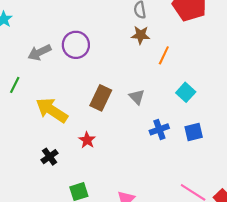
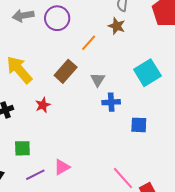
orange line: (164, 55) -> (89, 43), moved
cyan square: (186, 92) -> (147, 73), moved, size x1.5
blue cross: (159, 129) -> (111, 102), moved

